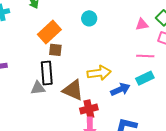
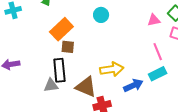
pink line: (145, 56) -> (158, 52), turned 66

